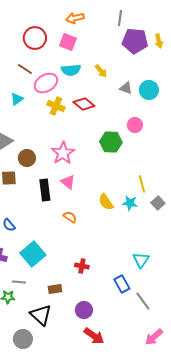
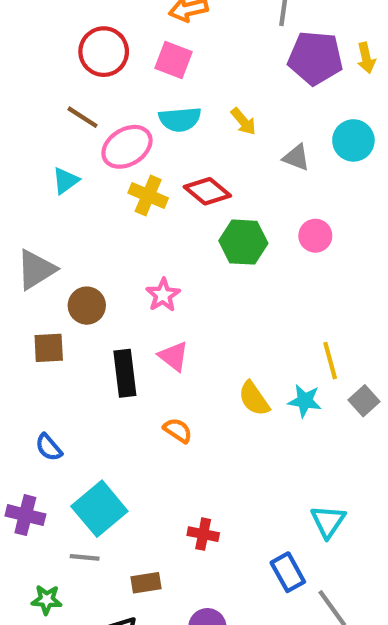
cyan circle: (149, 90) -> (353, 140), moved
green hexagon: (111, 142) -> (243, 242), moved
pink star: (63, 153) -> (163, 295), size x0.7
gray line: (19, 282) -> (85, 557), moved

